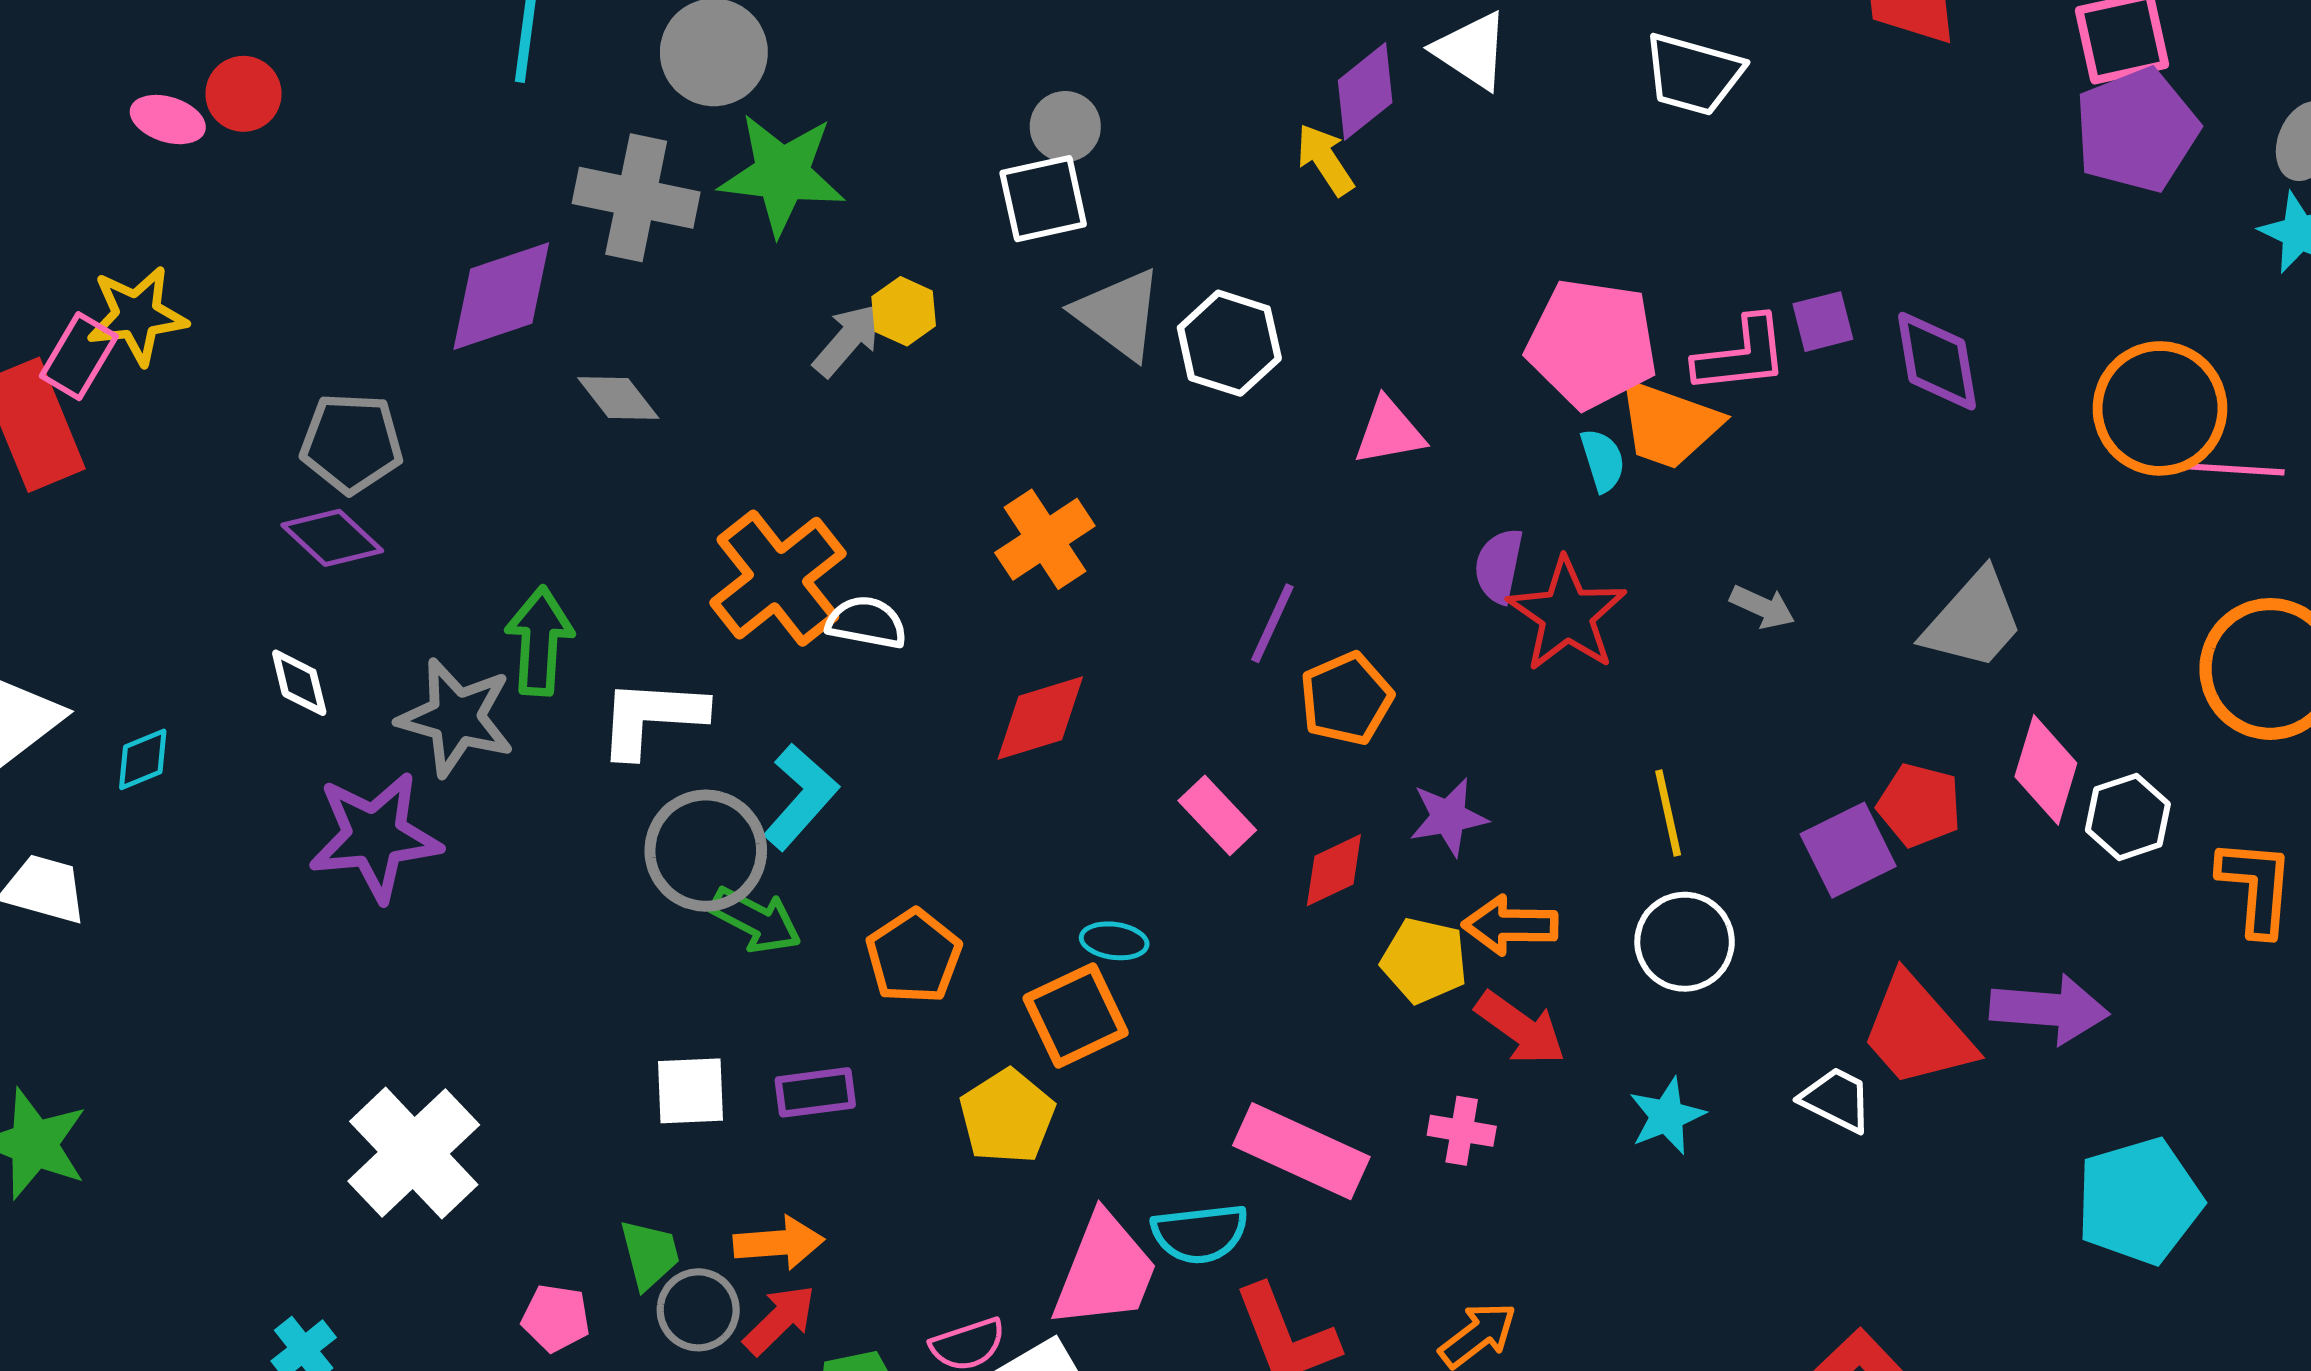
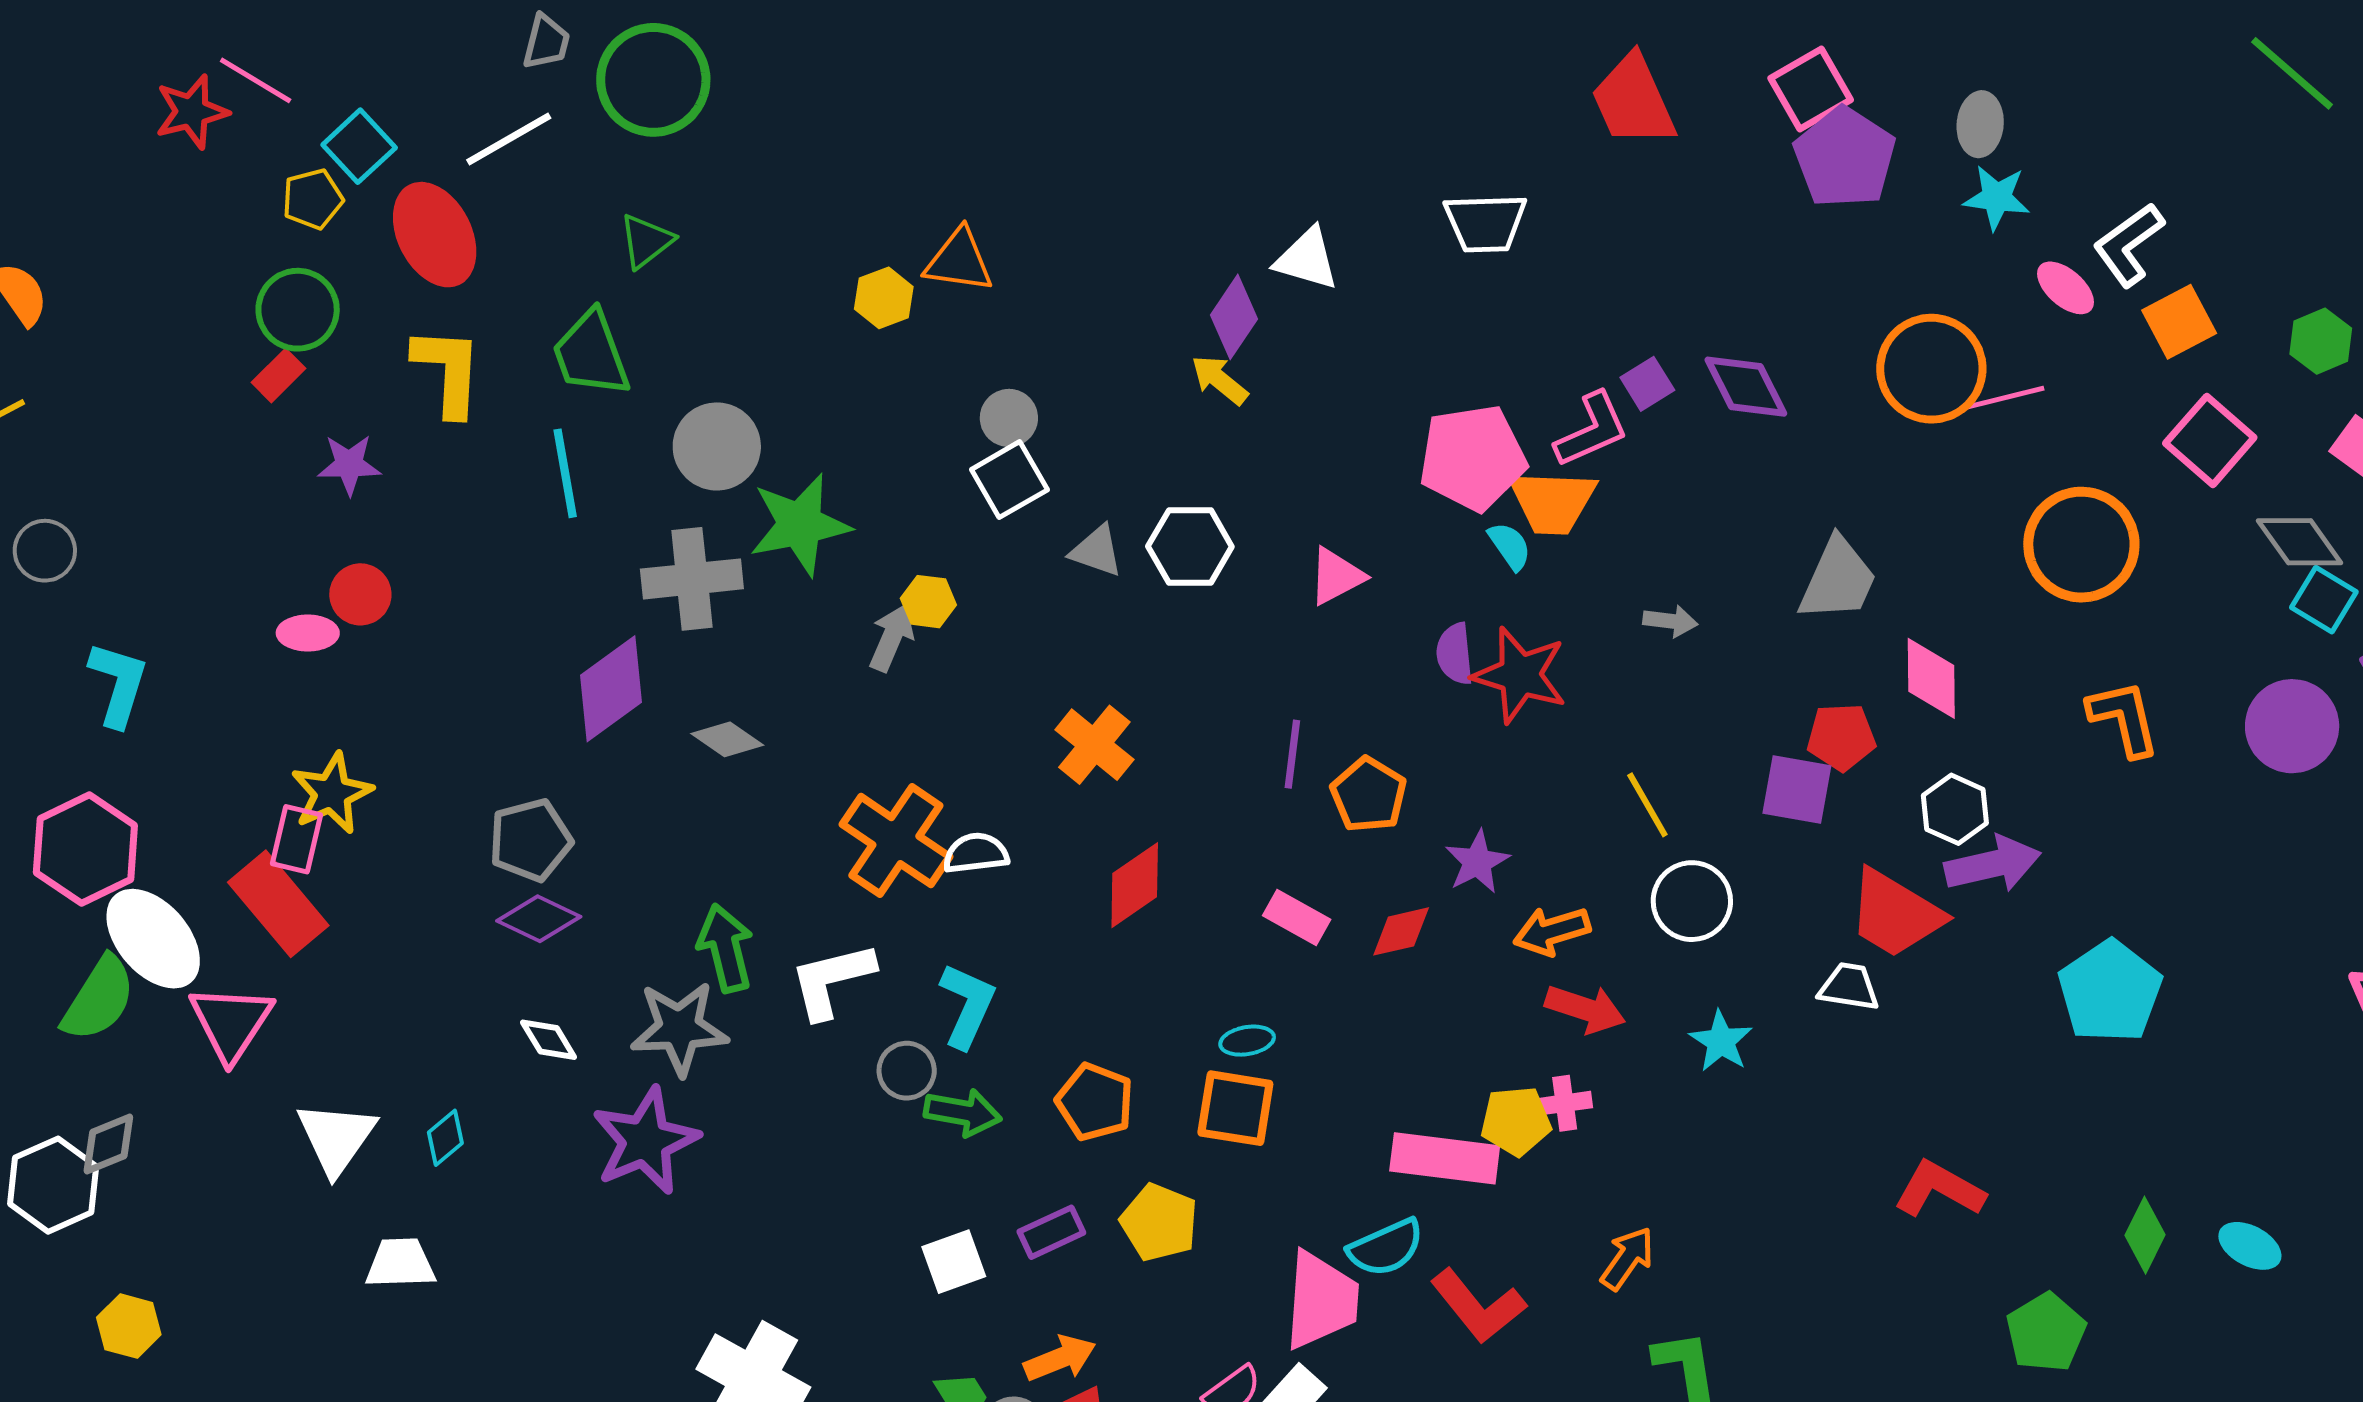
gray triangle: (1119, 314) -> (1097, 551), size x0.7
white hexagon: (2128, 817) -> (1955, 809), moved
purple square: (1848, 850) -> (1797, 790), turned -36
gray circle: (706, 851) -> (907, 1071), size x0.6
red diamond: (1334, 870) -> (1401, 931), turned 30
yellow pentagon: (1424, 961) -> (1516, 1121), moved
orange square: (1076, 1015) -> (1235, 1108), turned -38
yellow pentagon: (1007, 1116) -> (1159, 1222), moved

